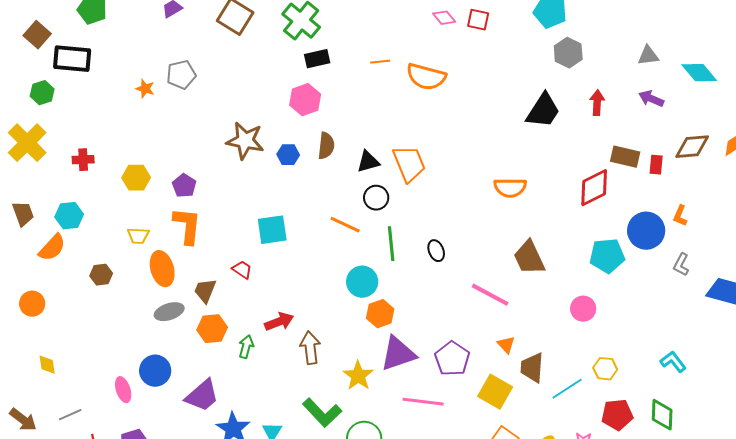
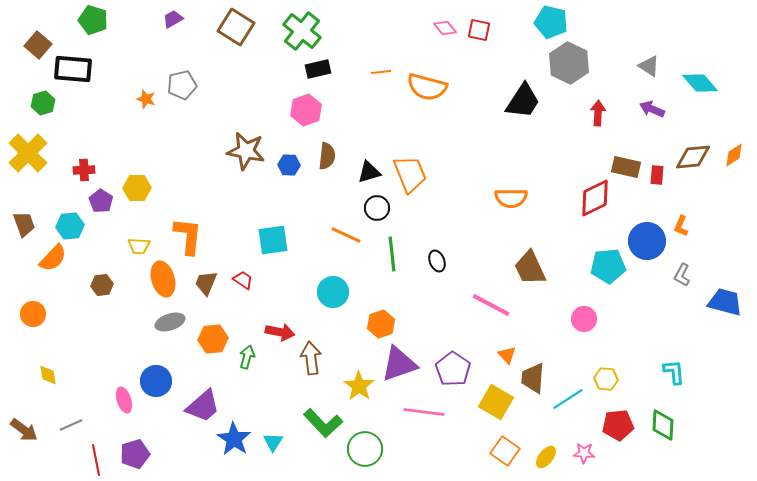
gray hexagon: (568, 53) -> (569, 63), size x1.4
gray triangle: (648, 56) -> (649, 66), turned 40
black trapezoid: (543, 111) -> (523, 101), moved
purple pentagon: (184, 186) -> (101, 201), moved
cyan circle: (362, 282) -> (333, 292), moved
brown trapezoid: (205, 291) -> (206, 283), moved
red arrow: (279, 322) -> (280, 332), turned 32
cyan L-shape: (673, 362) -> (674, 372), turned 32

